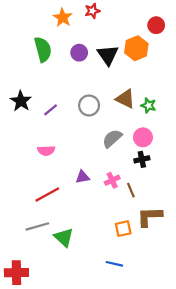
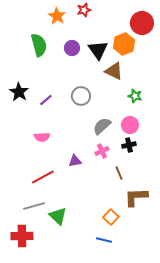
red circle: (156, 25) -> (142, 23), size x1.5
brown triangle: (125, 99) -> (114, 71), moved
pink cross: (112, 180) -> (102, 151), moved
orange square: (123, 229) -> (111, 217), moved, turned -35
red cross: (16, 273) -> (22, 236), moved

